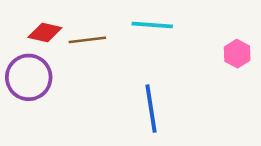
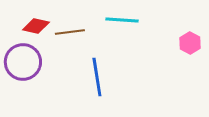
blue line: (151, 109) -> (97, 77), moved

